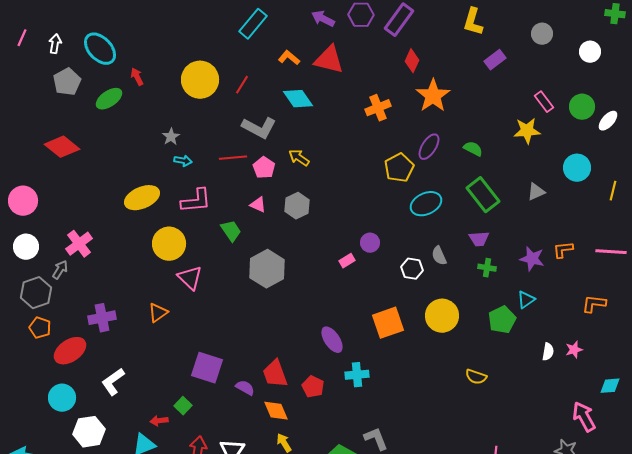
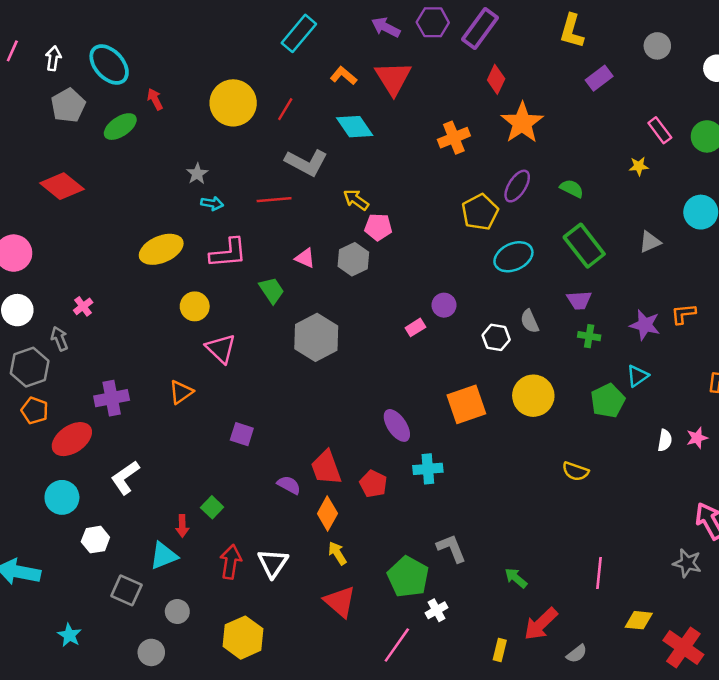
red triangle: (329, 60) -> (393, 78), turned 44
yellow star: (527, 131) -> (639, 166), size x0.6
pink pentagon: (264, 168) -> (378, 227), moved, turned -30
pink cross: (79, 244) -> (83, 306), size x0.6
yellow circle: (169, 244) -> (195, 306), size x0.7
gray arrow: (60, 270) -> (59, 339), turned -54
purple square: (207, 368) -> (242, 434), moved, size x0.6
orange diamond: (276, 411) -> (327, 514), turned 52
red arrow: (159, 421) -> (182, 526), turned -84
white hexagon: (89, 432) -> (95, 540), size x0.7

